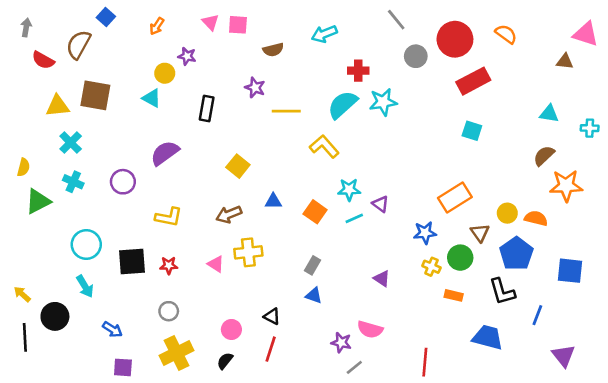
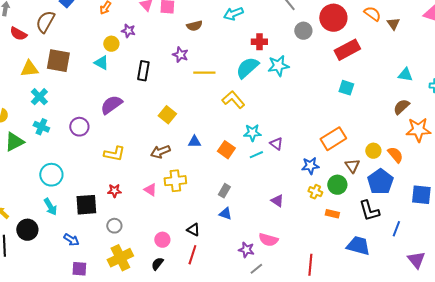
brown triangle: (565, 61) -> (393, 24), moved, turned 48
orange semicircle: (536, 218) -> (395, 155), turned 36
black square: (132, 261) -> (86, 205), moved

